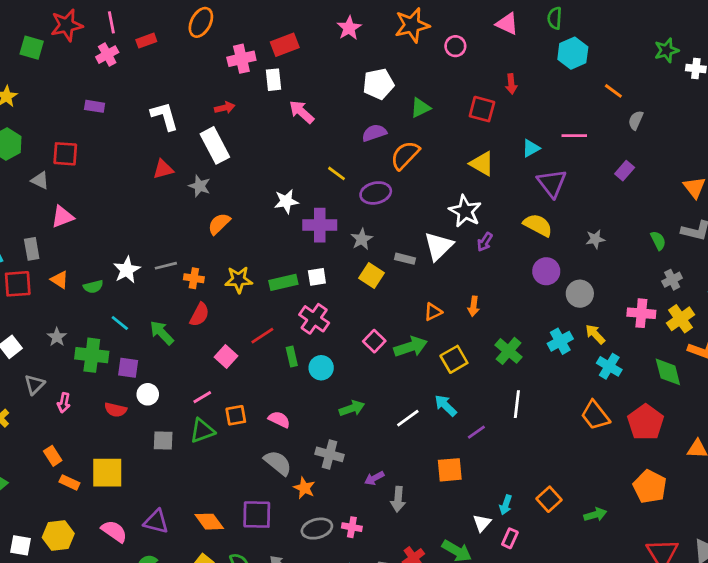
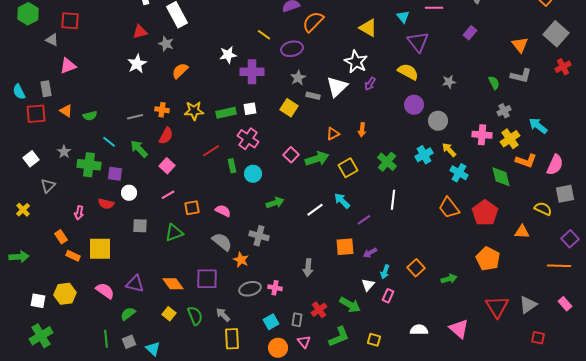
cyan triangle: (531, 148) -> (403, 17), turned -40
gray star: (362, 239) -> (298, 78), moved
gray line: (166, 266) -> (135, 117), moved
white star: (127, 270) -> (137, 64), moved
pink square: (226, 357) -> (167, 166), moved
pink arrow: (64, 403) -> (79, 213), moved
green triangle: (202, 431) -> (174, 233), moved
purple arrow: (374, 478) -> (370, 253), moved

